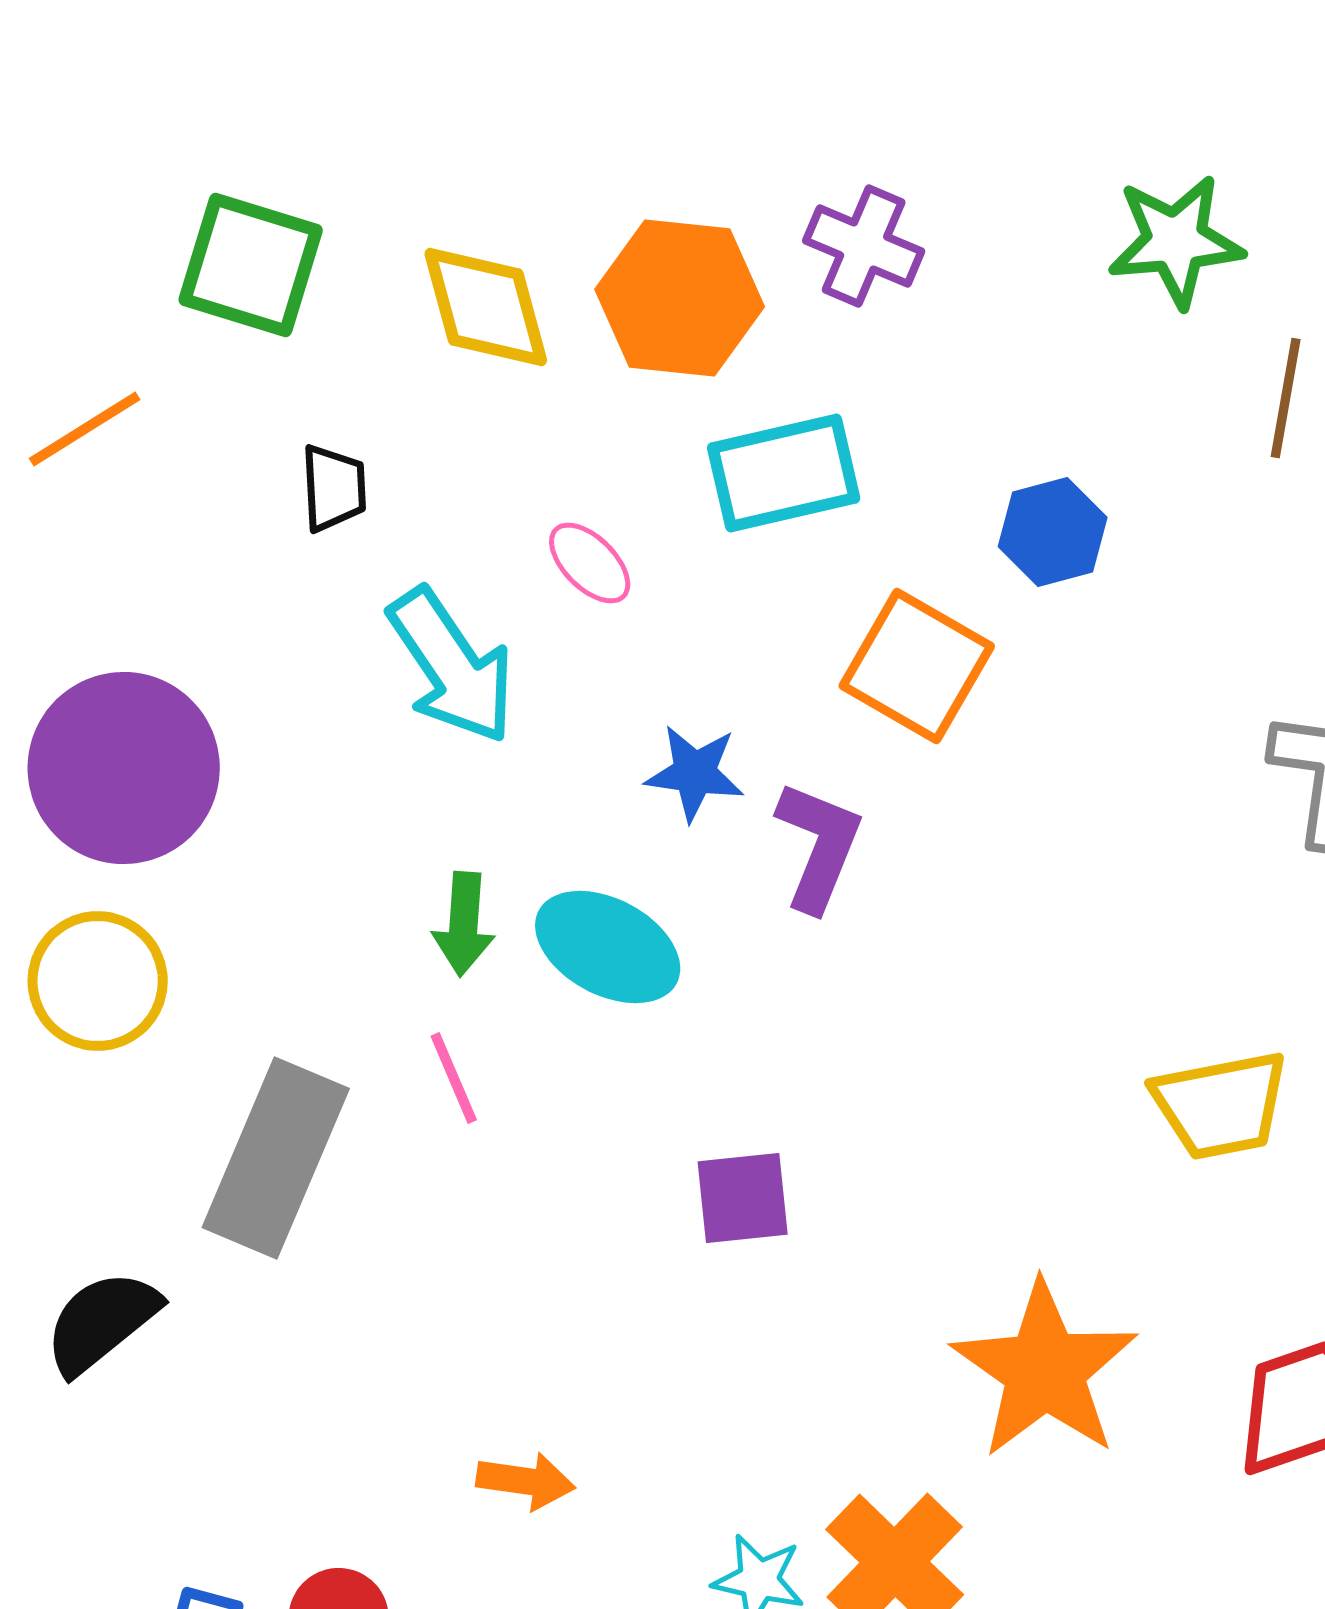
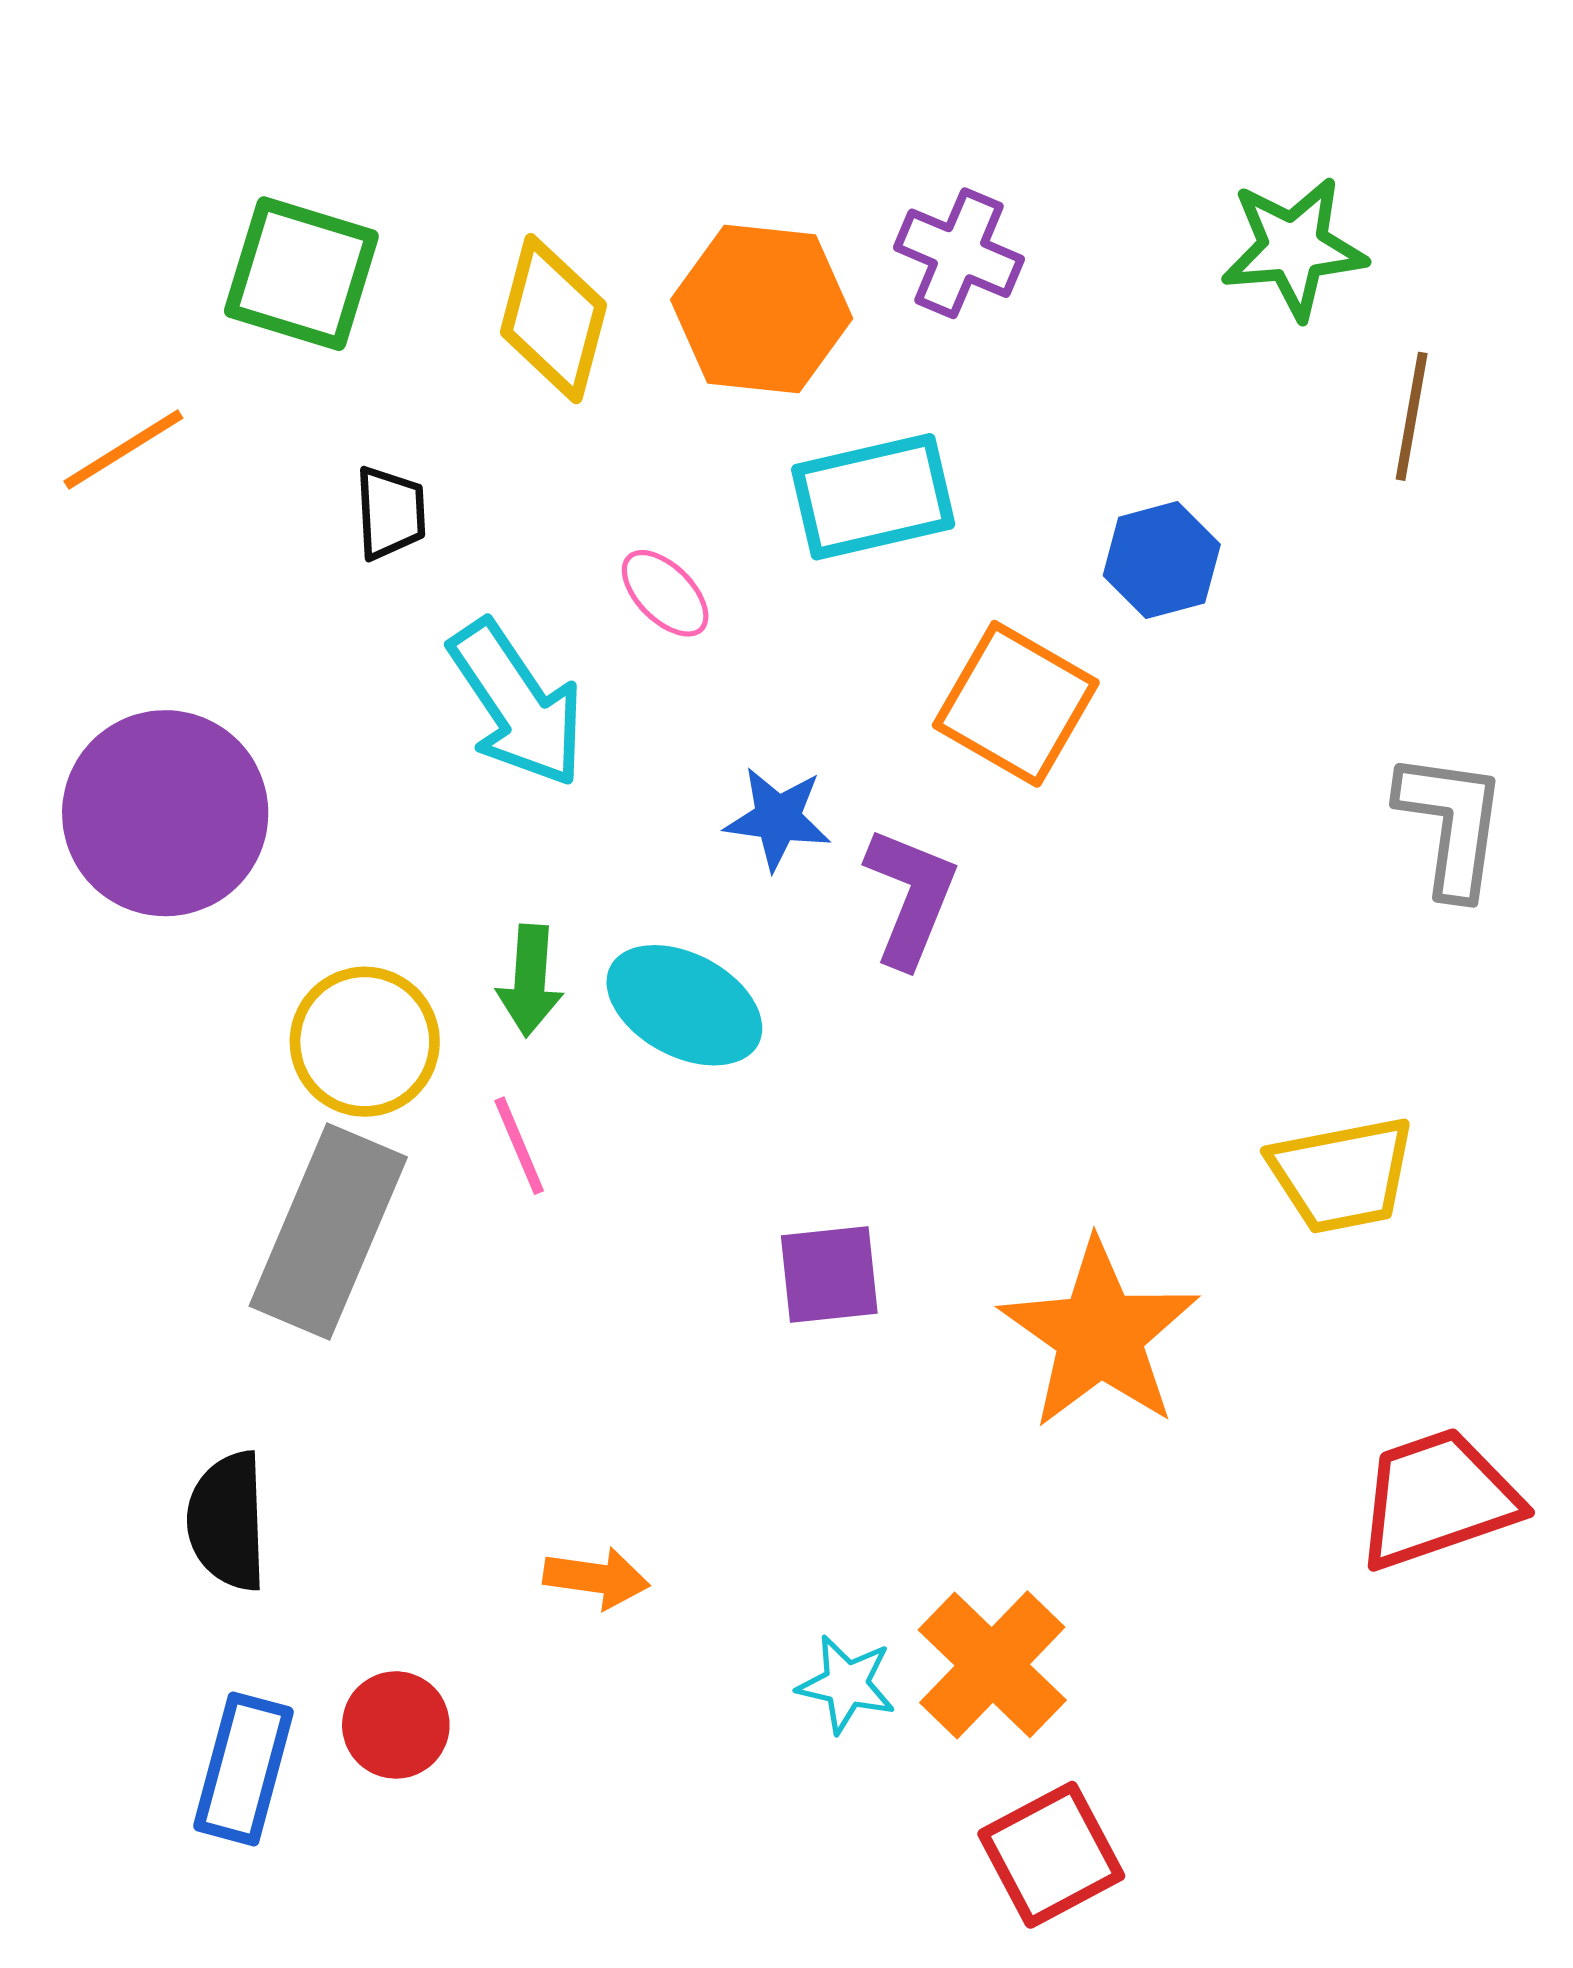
yellow diamond: (486, 307) -> (554, 319), turned 30
yellow circle: (98, 981) -> (365, 1042), moved
black semicircle: (102, 1322) -> (227, 1521), moved, turned -53
orange star: (1045, 1370) -> (1100, 1335), moved

